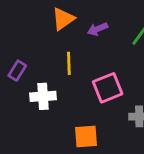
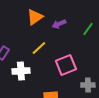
yellow line: (69, 63) -> (39, 48), turned 49

